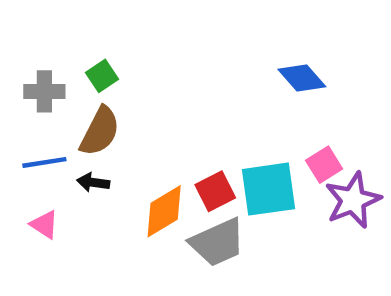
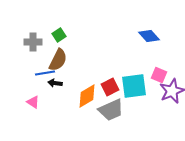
blue line: (44, 162) -> (45, 73), moved
pink square: (324, 165) -> (159, 75), turned -35

